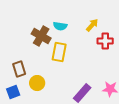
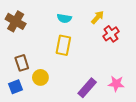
brown cross: (41, 36) -> (16, 21), moved
red cross: (105, 41) -> (111, 34), turned -35

